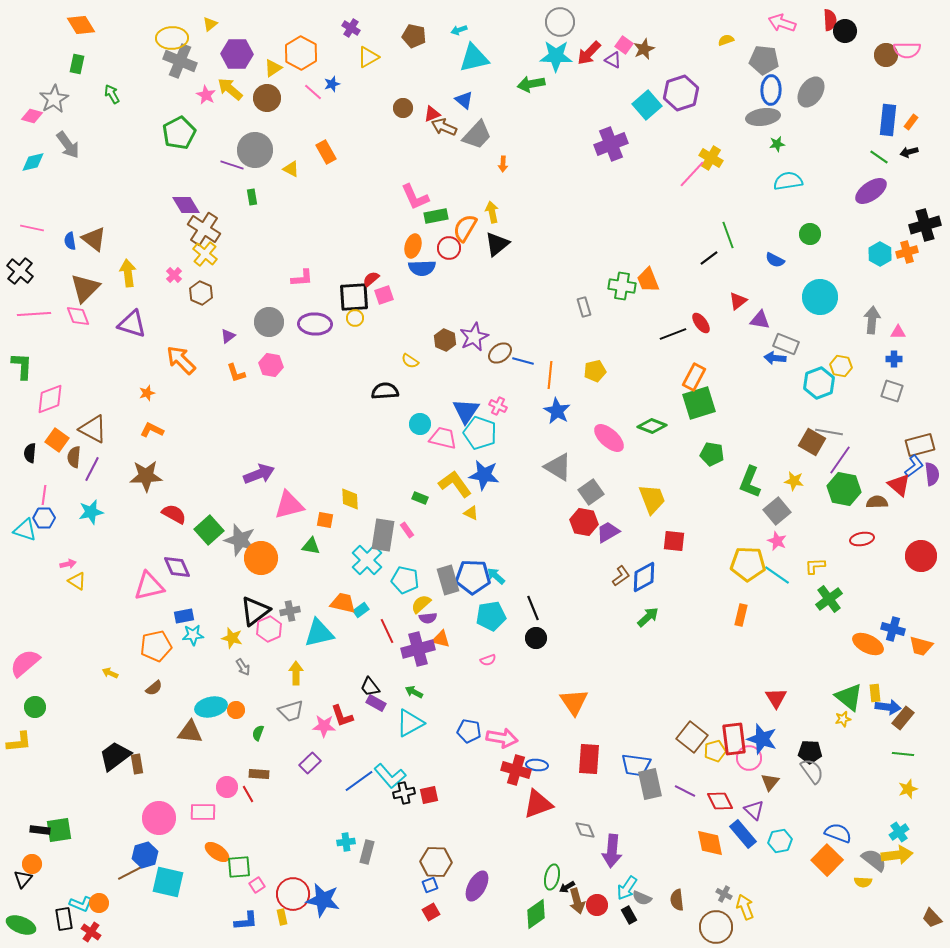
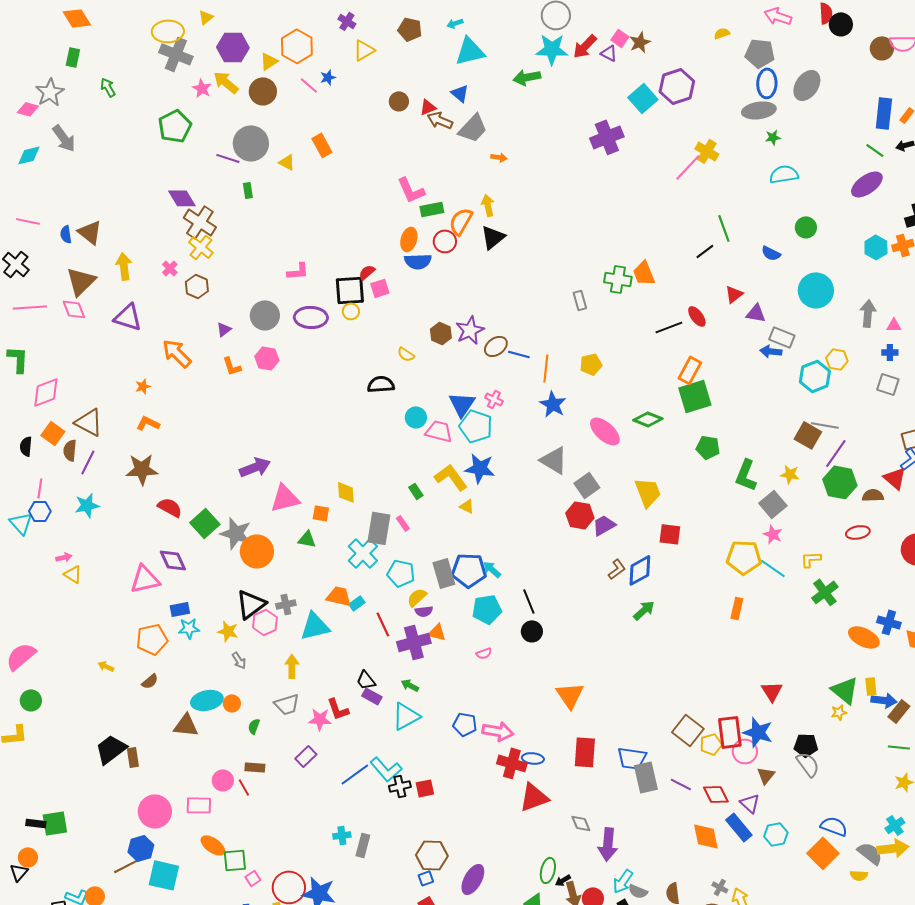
orange arrow: (503, 164) -> (499, 157), turned -84
green rectangle: (420, 498) -> (416, 491), turned 35
cyan triangle: (25, 530) -> (21, 523), turned 30

